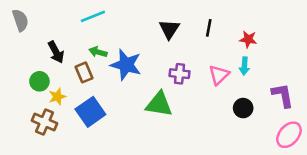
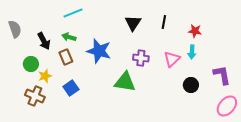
gray semicircle: (20, 20) -> (15, 29), moved
green arrow: (98, 52) -> (69, 37), moved
blue square: (90, 112) -> (71, 88), size x0.7

